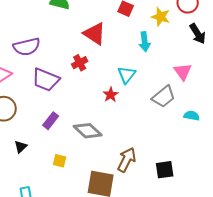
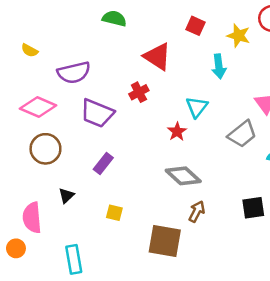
gray diamond: (88, 131) -> (183, 176), moved
brown arrow: (127, 160) -> (197, 211), size x0.7
black square: (165, 170) -> (253, 208), moved

